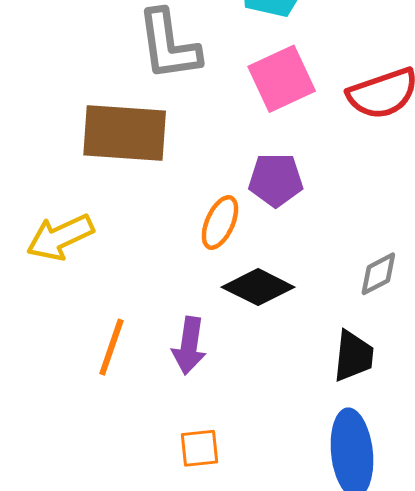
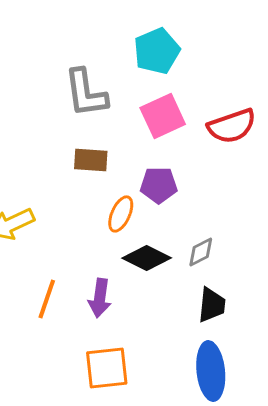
brown rectangle: (125, 133) -> (91, 160), moved, size x0.6
gray diamond: (378, 274) -> (201, 252), moved
orange square: (199, 448) -> (107, 368), size x1.6

